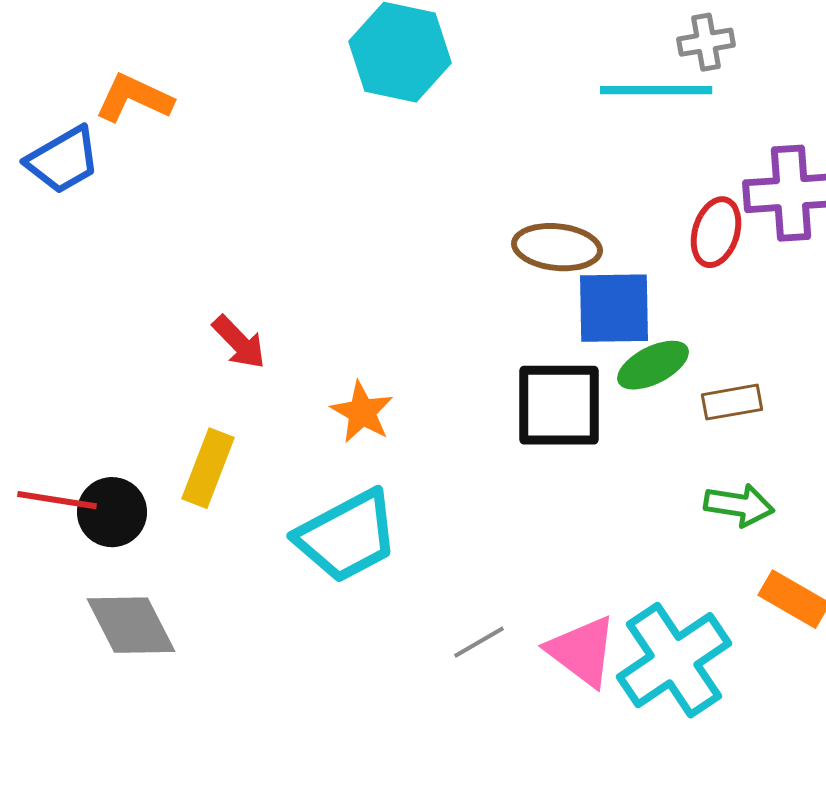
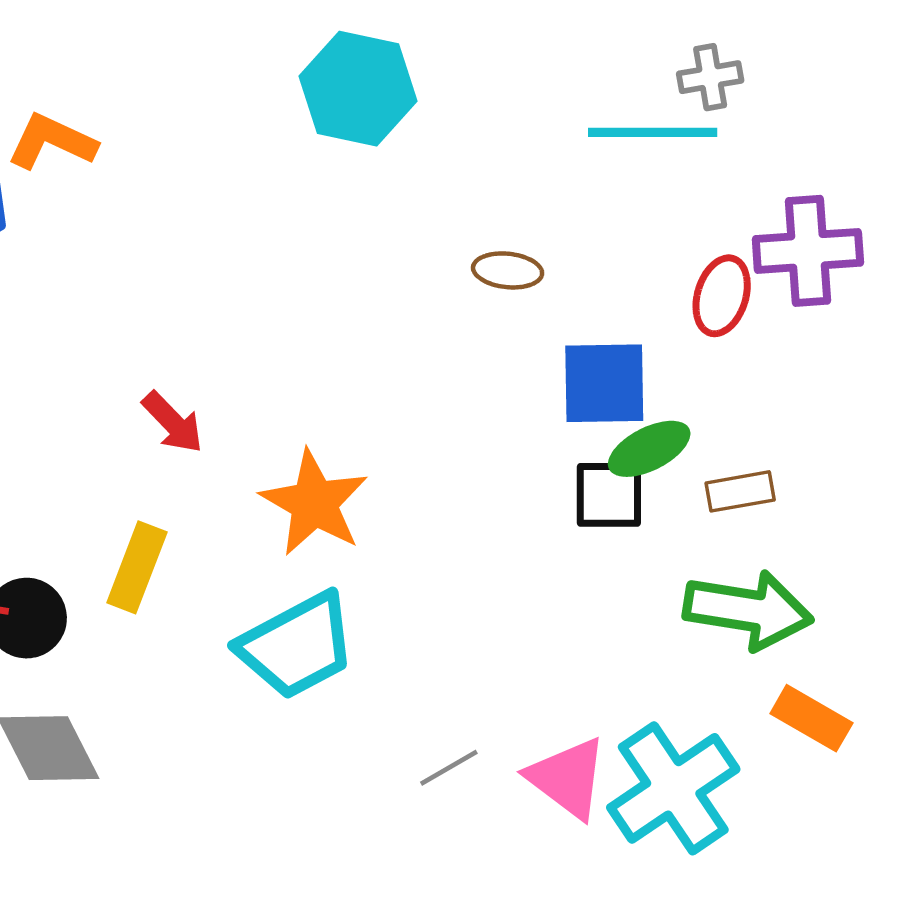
brown ellipse: (557, 247) -> (508, 270), moved, size x0.7
black square: (559, 405) -> (609, 495), moved, size x0.7
orange star: (362, 412) -> (314, 503), size x1.5
green arrow: (739, 505) -> (748, 610), size x1.6

